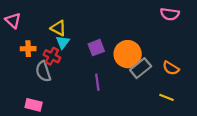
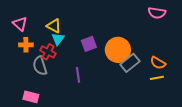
pink triangle: (13, 21) -> (20, 24), moved
purple line: (97, 82) -> (78, 75), moved
yellow line: (167, 97) -> (157, 78), moved, turned -32

